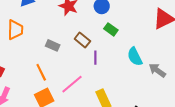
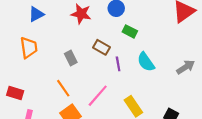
gray rectangle: (53, 45) -> (71, 58), turned 48
cyan semicircle: (135, 57) -> (146, 62), moved
gray arrow: (157, 70) -> (186, 67), turned 120

